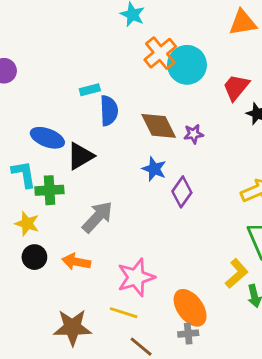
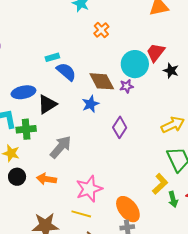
orange cross: (160, 53) -> (101, 30), size x0.7
cyan circle: (187, 65) -> (135, 64), moved
blue semicircle: (109, 111) -> (66, 72), turned -45
blue ellipse: (47, 138) -> (23, 92), turned -30
blue star: (154, 169) -> (90, 104), moved, turned 30

